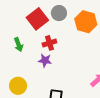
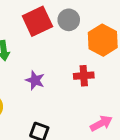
red cross: (49, 43) -> (84, 76), moved

